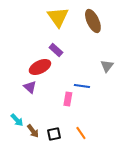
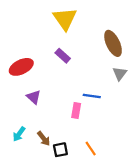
brown ellipse: (93, 21) -> (113, 43), moved
red ellipse: (40, 67) -> (21, 67), moved
cyan arrow: (17, 120) -> (19, 134), turned 80
brown arrow: (33, 131) -> (44, 138), moved

